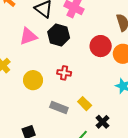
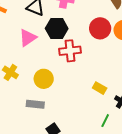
red cross: (64, 73) -> (70, 51), moved, size x1.5
gray rectangle: (59, 107) -> (35, 104), moved

